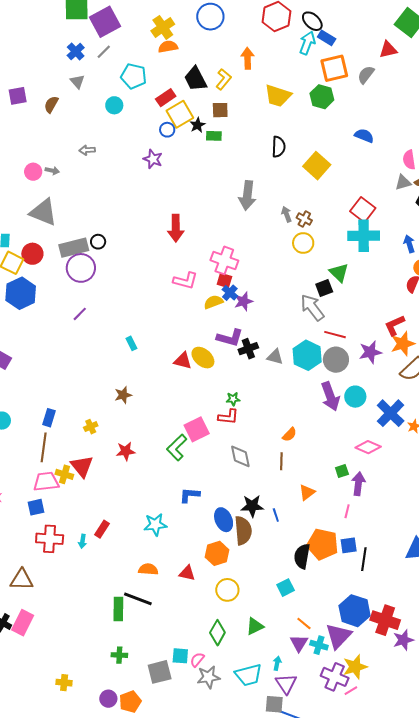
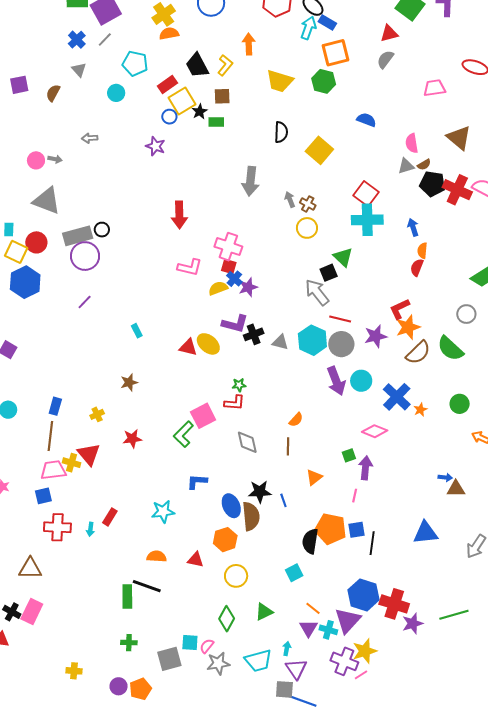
gray semicircle: (366, 75) -> (385, 59), moved

